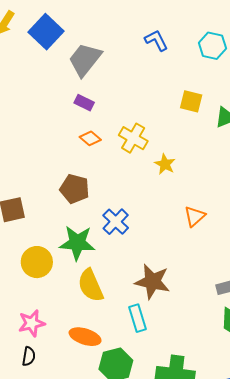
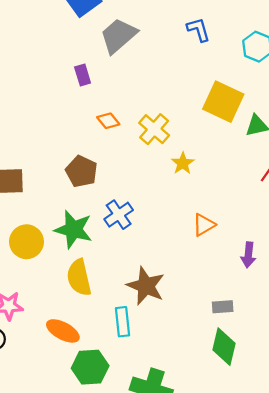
yellow square: (191, 101) -> (223, 102), size x1.6
purple rectangle: (84, 103) -> (83, 75), moved, turned 36

